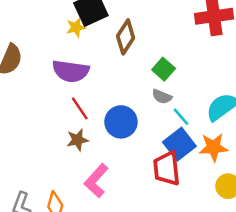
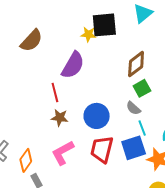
brown diamond: (126, 37) -> (136, 64), moved
purple semicircle: (71, 71) -> (73, 65), turned -88
red line: (80, 108) -> (55, 92), moved
red trapezoid: (167, 168) -> (102, 149), moved

